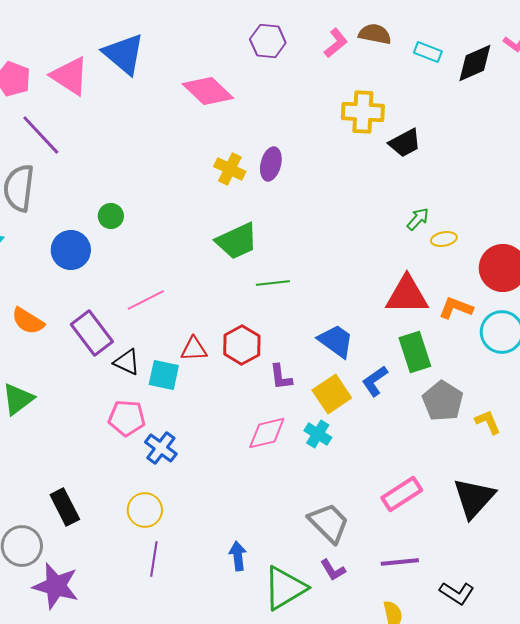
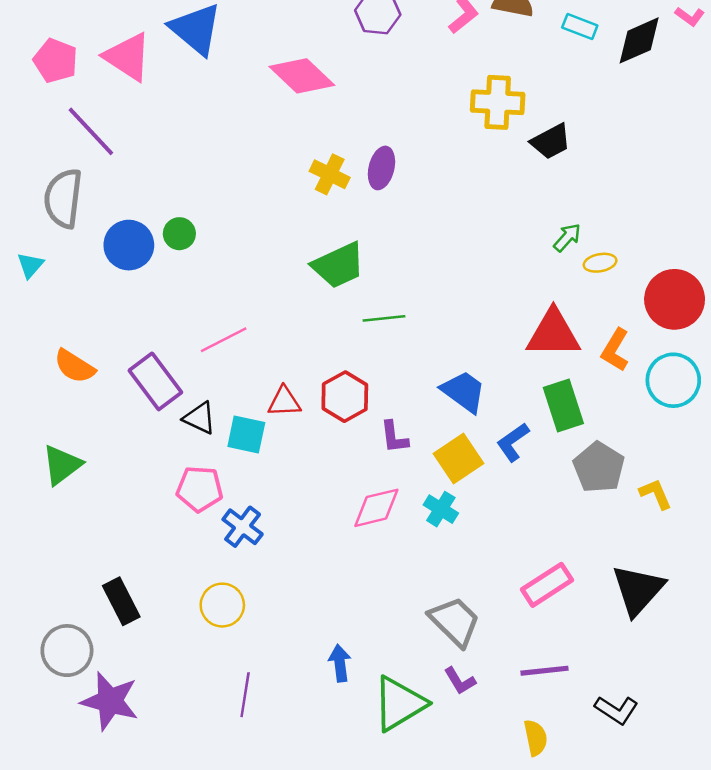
blue circle: (71, 250) -> (129, 245), moved
orange L-shape: (456, 308) -> (615, 350), turned -80
purple line: (154, 559) -> (245, 695), moved

